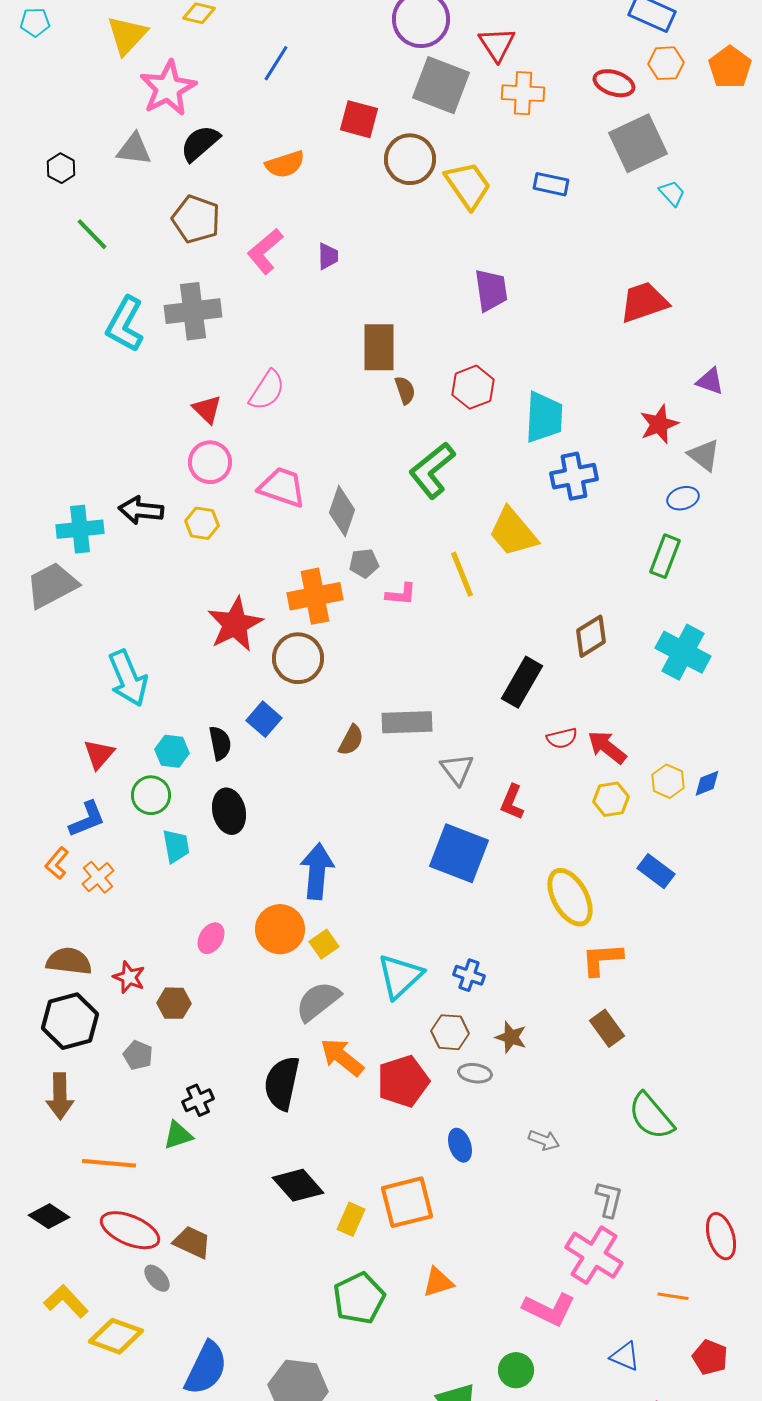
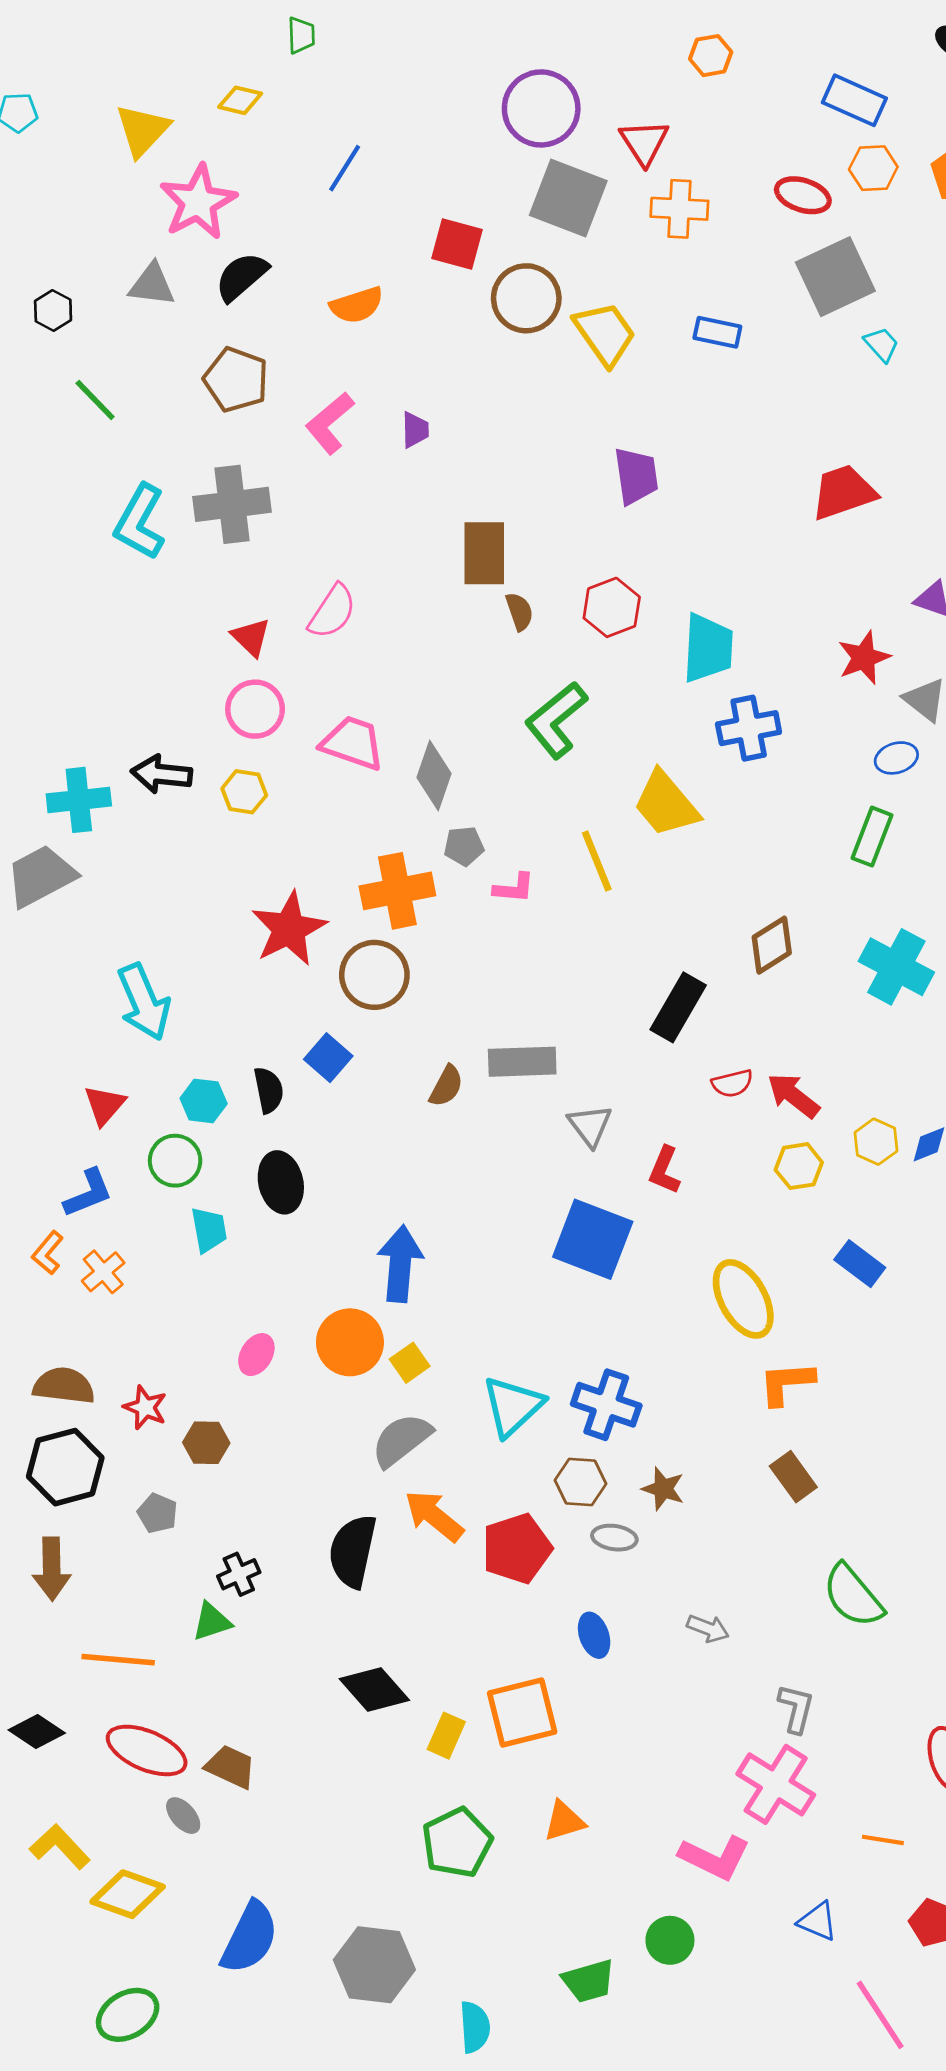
blue cross: (469, 975) -> (606, 1405), size x1.6

